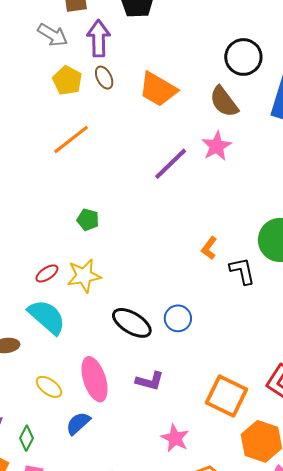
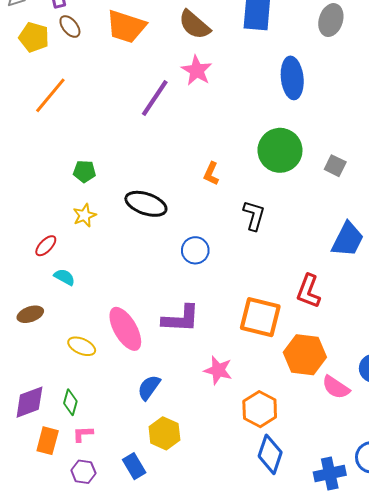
black L-shape: (242, 271) -> (254, 215), moved, turned 40
red ellipse: (47, 273) -> (46, 246), moved
yellow star: (84, 276) -> (85, 215), moved, size x0.7
cyan semicircle: (47, 317) -> (64, 277), size x0.5
black ellipse: (132, 323) -> (146, 204), moved
purple L-shape: (150, 381) -> (181, 319), size x1.4
blue semicircle: (78, 423) -> (149, 387), moved

